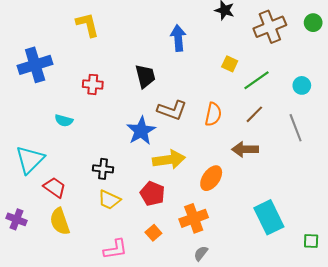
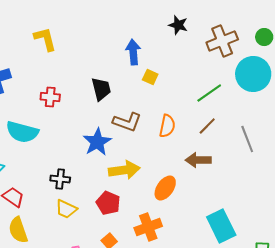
yellow square: (230, 64) -> (150, 77), moved
cyan circle: (302, 85) -> (253, 74), moved, size x2.0
cyan semicircle: (64, 120) -> (22, 132), size x1.8

